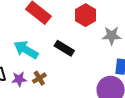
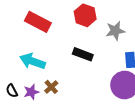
black rectangle: (64, 48) -> (83, 54), moved

